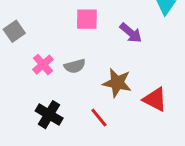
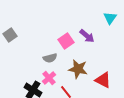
pink square: (87, 19) -> (66, 41), moved, turned -35
pink cross: (43, 65) -> (49, 78), moved

